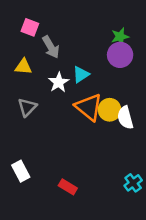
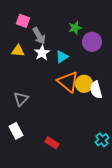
green star: (120, 37) -> (75, 28), moved
white star: (59, 82) -> (42, 53), moved
gray triangle: (27, 107) -> (21, 99), moved

